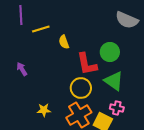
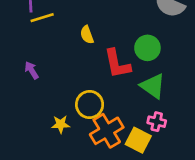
yellow line: (41, 29) -> (42, 18), moved
yellow circle: (81, 88) -> (90, 105), moved

